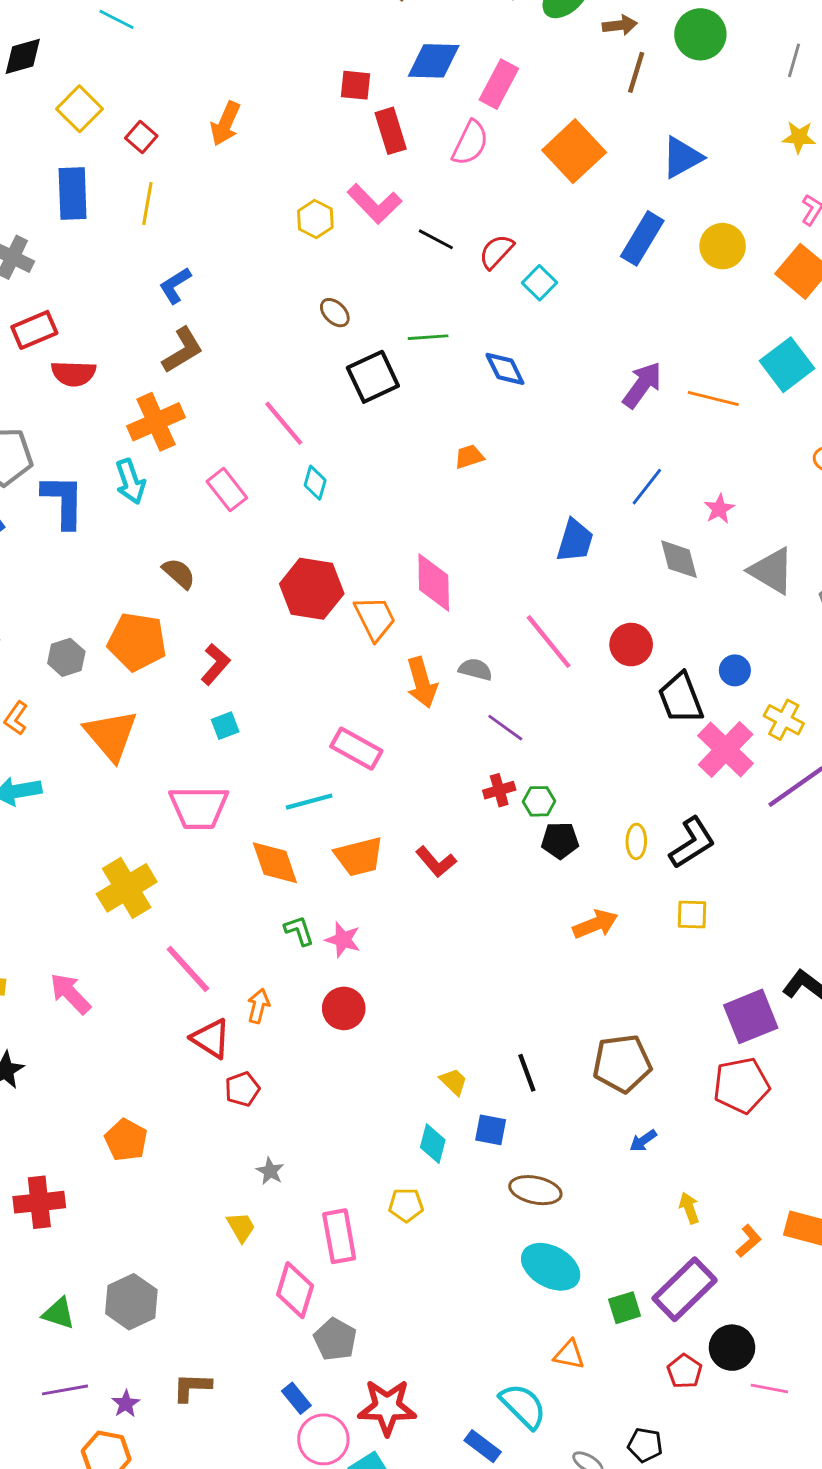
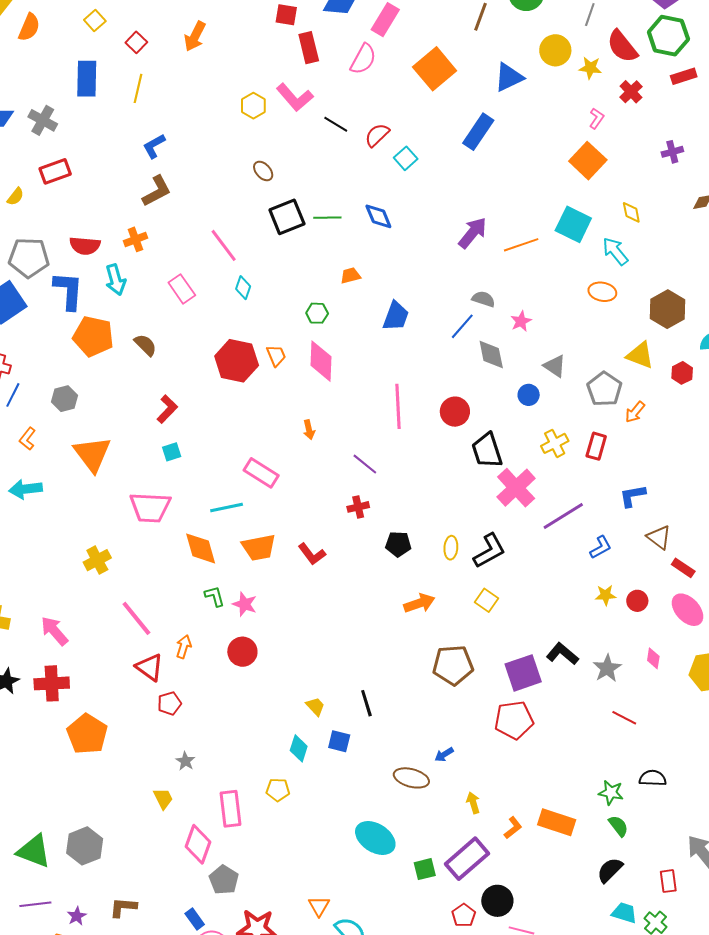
yellow square: (80, 109) -> (95, 20), size x0.7
yellow circle: (723, 246) -> (555, 50), moved
green line: (428, 337) -> (327, 218), moved
cyan square: (787, 365) -> (573, 224), turned -30
red semicircle: (74, 373) -> (85, 246), moved
orange line: (713, 398) -> (521, 245), turned -36
orange cross: (156, 422) -> (136, 239), size x0.6
blue line: (647, 487) -> (462, 326), moved
blue trapezoid: (575, 541) -> (396, 316), moved
gray triangle: (772, 571) -> (555, 366), size x0.7
orange trapezoid: (375, 618) -> (276, 356), moved, size x0.7
orange pentagon: (137, 642) -> (93, 336), moved
pink line: (549, 642) -> (398, 406), turned 33
gray semicircle: (475, 669) -> (483, 299), moved
blue circle: (735, 670) -> (529, 395), moved
orange arrow: (422, 682) -> (309, 430), size x0.6
yellow cross: (784, 720) -> (555, 443), moved, turned 32
green hexagon: (539, 801) -> (317, 313), moved
yellow cross: (127, 888) -> (97, 560), size x0.7
yellow square: (692, 915) -> (486, 600), turned 30
brown pentagon: (622, 1063) -> (453, 665), moved
orange pentagon: (126, 1140) -> (87, 734), size x1.4
brown ellipse: (535, 1190) -> (411, 778), moved
red cross: (39, 1202) -> (52, 683), moved
green triangle: (59, 1313) -> (34, 851), size x1.5
orange triangle: (569, 1355) -> (319, 906), moved, turned 45

